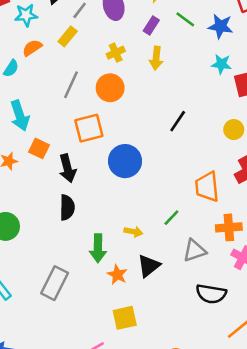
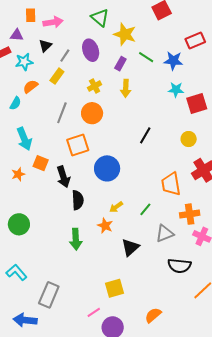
black semicircle: (67, 207) -> (78, 200), moved
yellow arrow: (133, 232) -> (116, 207), moved, turned 136
green arrow: (98, 248) -> (76, 239), moved
orange star: (117, 275) -> (105, 226), moved
gray rectangle: (55, 283) -> (49, 295), moved

